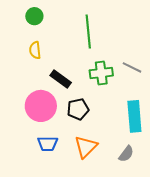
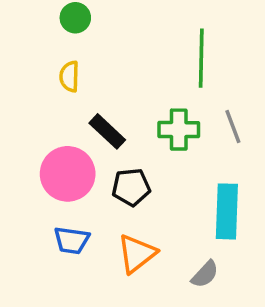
green line: (88, 32) -> (201, 58), moved
gray line: (132, 67) -> (233, 127), turned 36

